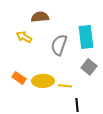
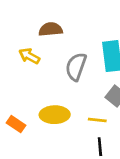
orange rectangle: (19, 78) -> (16, 124), moved
yellow line: (65, 86) -> (97, 120), moved

